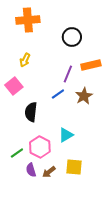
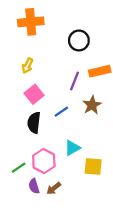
pink square: (14, 86) -> (34, 94), moved
blue line: (58, 94) -> (61, 112), moved
yellow square: (74, 167) -> (93, 166), moved

